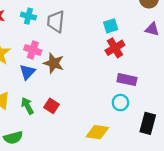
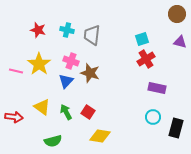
cyan circle: (120, 103) -> (153, 117), moved
yellow diamond: (97, 132) -> (100, 136), moved

